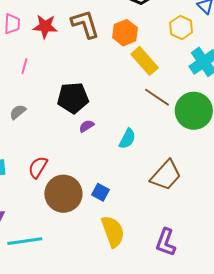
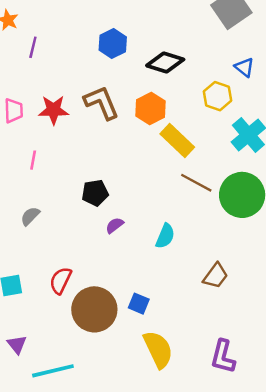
black pentagon: (73, 98) -> (95, 193), size x0.7
brown trapezoid: (166, 175) -> (216, 276), size x0.7

